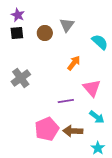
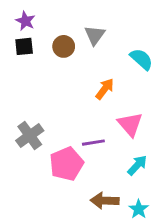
gray cross: (21, 78) -> (30, 136), moved
cyan arrow: (97, 117) -> (137, 165), turned -84
pink pentagon: (47, 129) -> (66, 164), moved
brown arrow: (73, 131) -> (105, 201), moved

